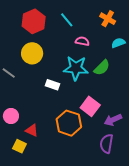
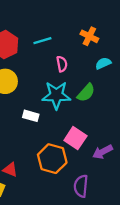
cyan line: (67, 20) -> (42, 41), turned -63
pink semicircle: (82, 41) -> (62, 64), turned 72
purple semicircle: (107, 144) -> (81, 186), moved

